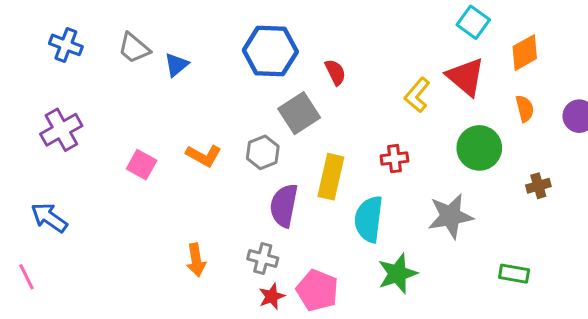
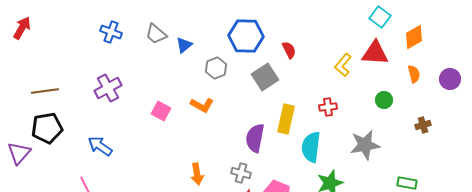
red triangle: (466, 77) -> (375, 53), turned -36
green circle: (479, 148) -> (384, 100), size x0.6
gray hexagon: (263, 152) -> (216, 68), moved

